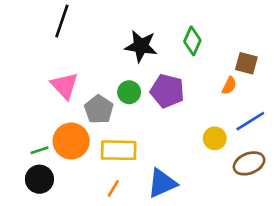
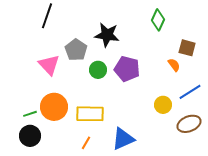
green diamond: (192, 41) -> (158, 20), moved
orange semicircle: (229, 86) -> (174, 65), turned -64
gray pentagon: (99, 109) -> (76, 50), moved

